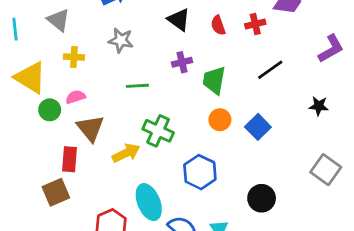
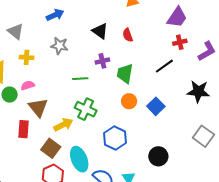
red cross: (255, 24) -> (180, 42), moved
green line: (137, 86) -> (80, 79), moved
black star: (319, 106) -> (198, 91), size x1.6
brown square: (56, 192) -> (51, 148), moved, turned -30

